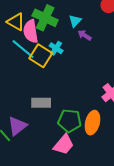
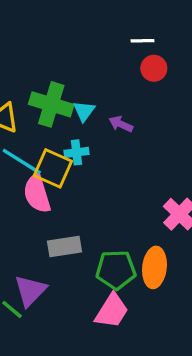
cyan triangle: (75, 21) -> (84, 111), moved
pink semicircle: (31, 31) -> (37, 194), moved
cyan cross: (56, 48) -> (77, 152), turned -32

